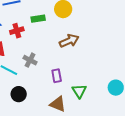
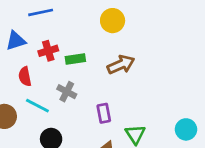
green rectangle: (38, 19) -> (75, 59), moved

